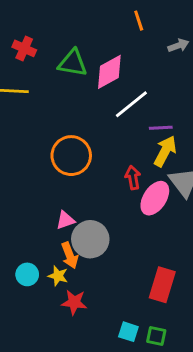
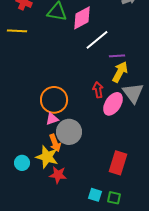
orange circle: (71, 156) -> (54, 100), moved
cyan circle: (27, 274) -> (22, 163), moved
yellow star: (58, 276) -> (47, 157), size x1.6

